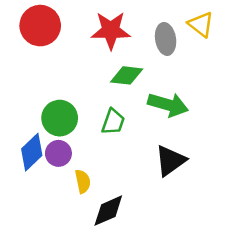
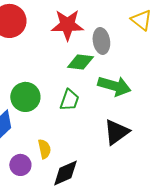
gray ellipse: (166, 39) -> (101, 41), moved
purple circle: (58, 153) -> (20, 165), moved

